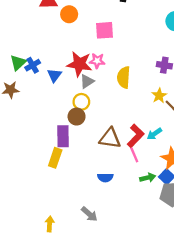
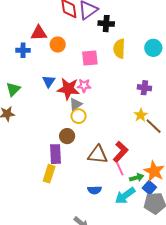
blue cross: (33, 65) -> (23, 50), moved, turned 32
blue triangle: (54, 75) -> (49, 81), moved
yellow semicircle: (124, 77) -> (119, 49), moved
yellow circle: (81, 102) -> (79, 116), moved
cyan arrow: (154, 134) -> (125, 196), moved, size x1.5
green arrow: (148, 178) -> (137, 178), moved

